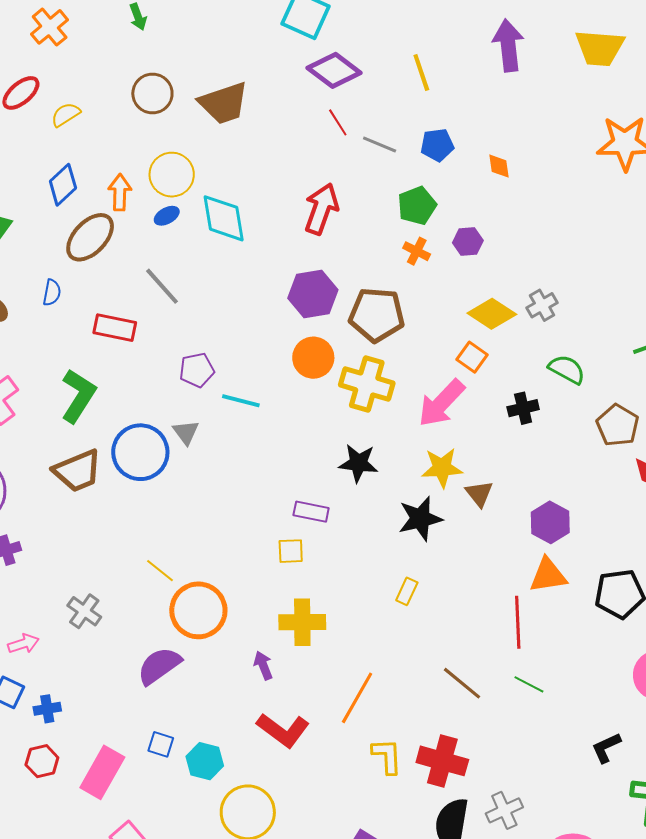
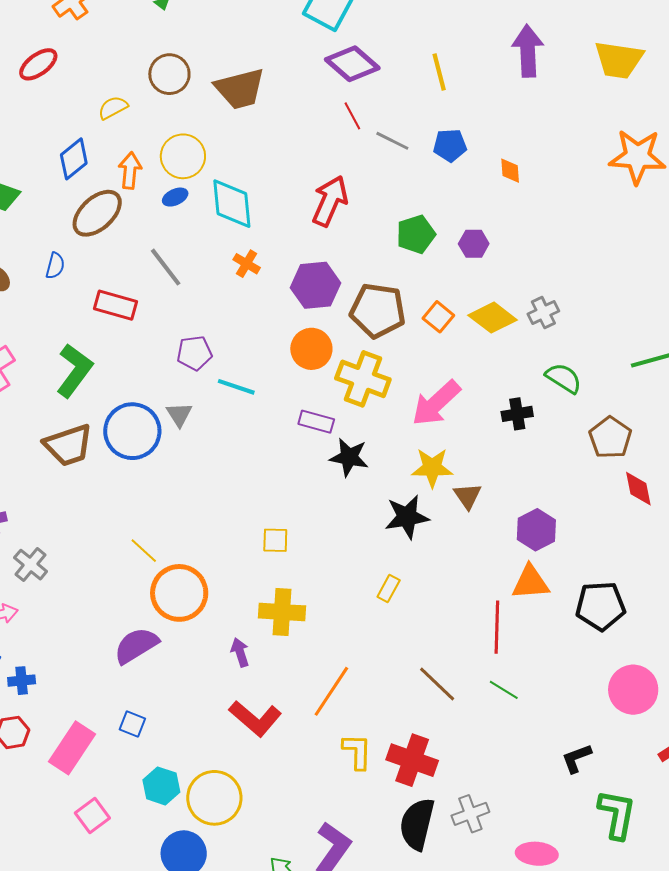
yellow semicircle: (66, 115) -> (113, 108), moved
green pentagon: (417, 206) -> (416, 234), moved
orange cross: (417, 251) -> (247, 264), moved
orange square: (472, 357) -> (438, 317), moved
purple rectangle: (311, 512) -> (316, 422), moved
gray cross: (84, 611) -> (31, 565), moved
cyan hexagon: (205, 761) -> (161, 786), moved

